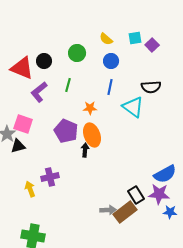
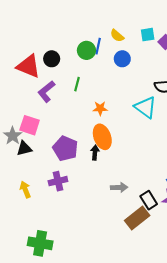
blue line: (110, 87) -> (98, 46), moved
purple pentagon: (66, 131) -> (65, 148), moved
yellow arrow: (30, 189) -> (25, 190), moved
gray arrow: (108, 210) -> (119, 187), moved

